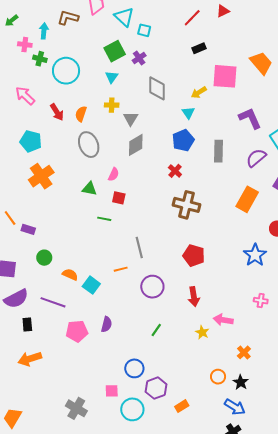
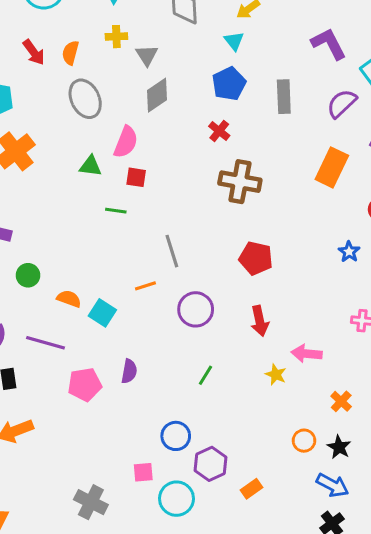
pink semicircle: (114, 174) -> (126, 142), size x1.5
blue star: (255, 255) -> (349, 252), size x0.6

